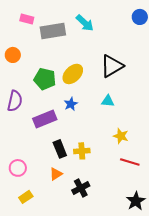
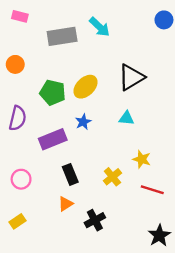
pink rectangle: (27, 19) -> (20, 16), moved
yellow cross: (82, 151) -> (112, 177), moved, turned -35
pink circle: (18, 168) -> (21, 179), moved
yellow rectangle: (26, 197) -> (18, 221), moved

